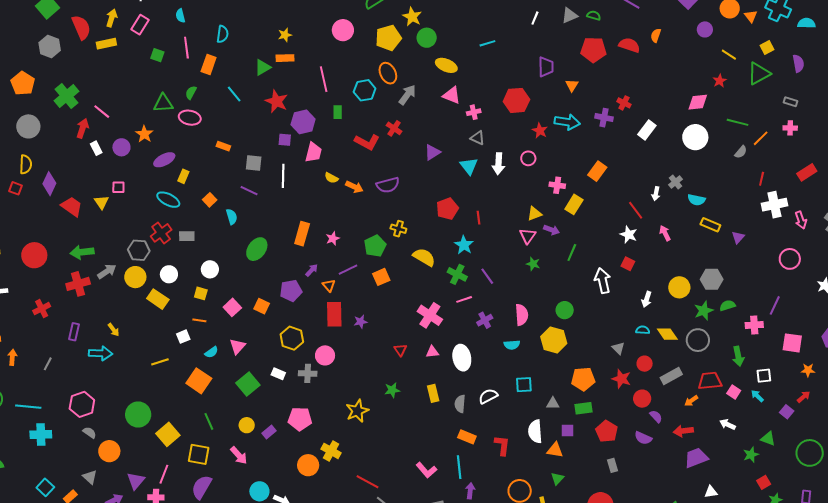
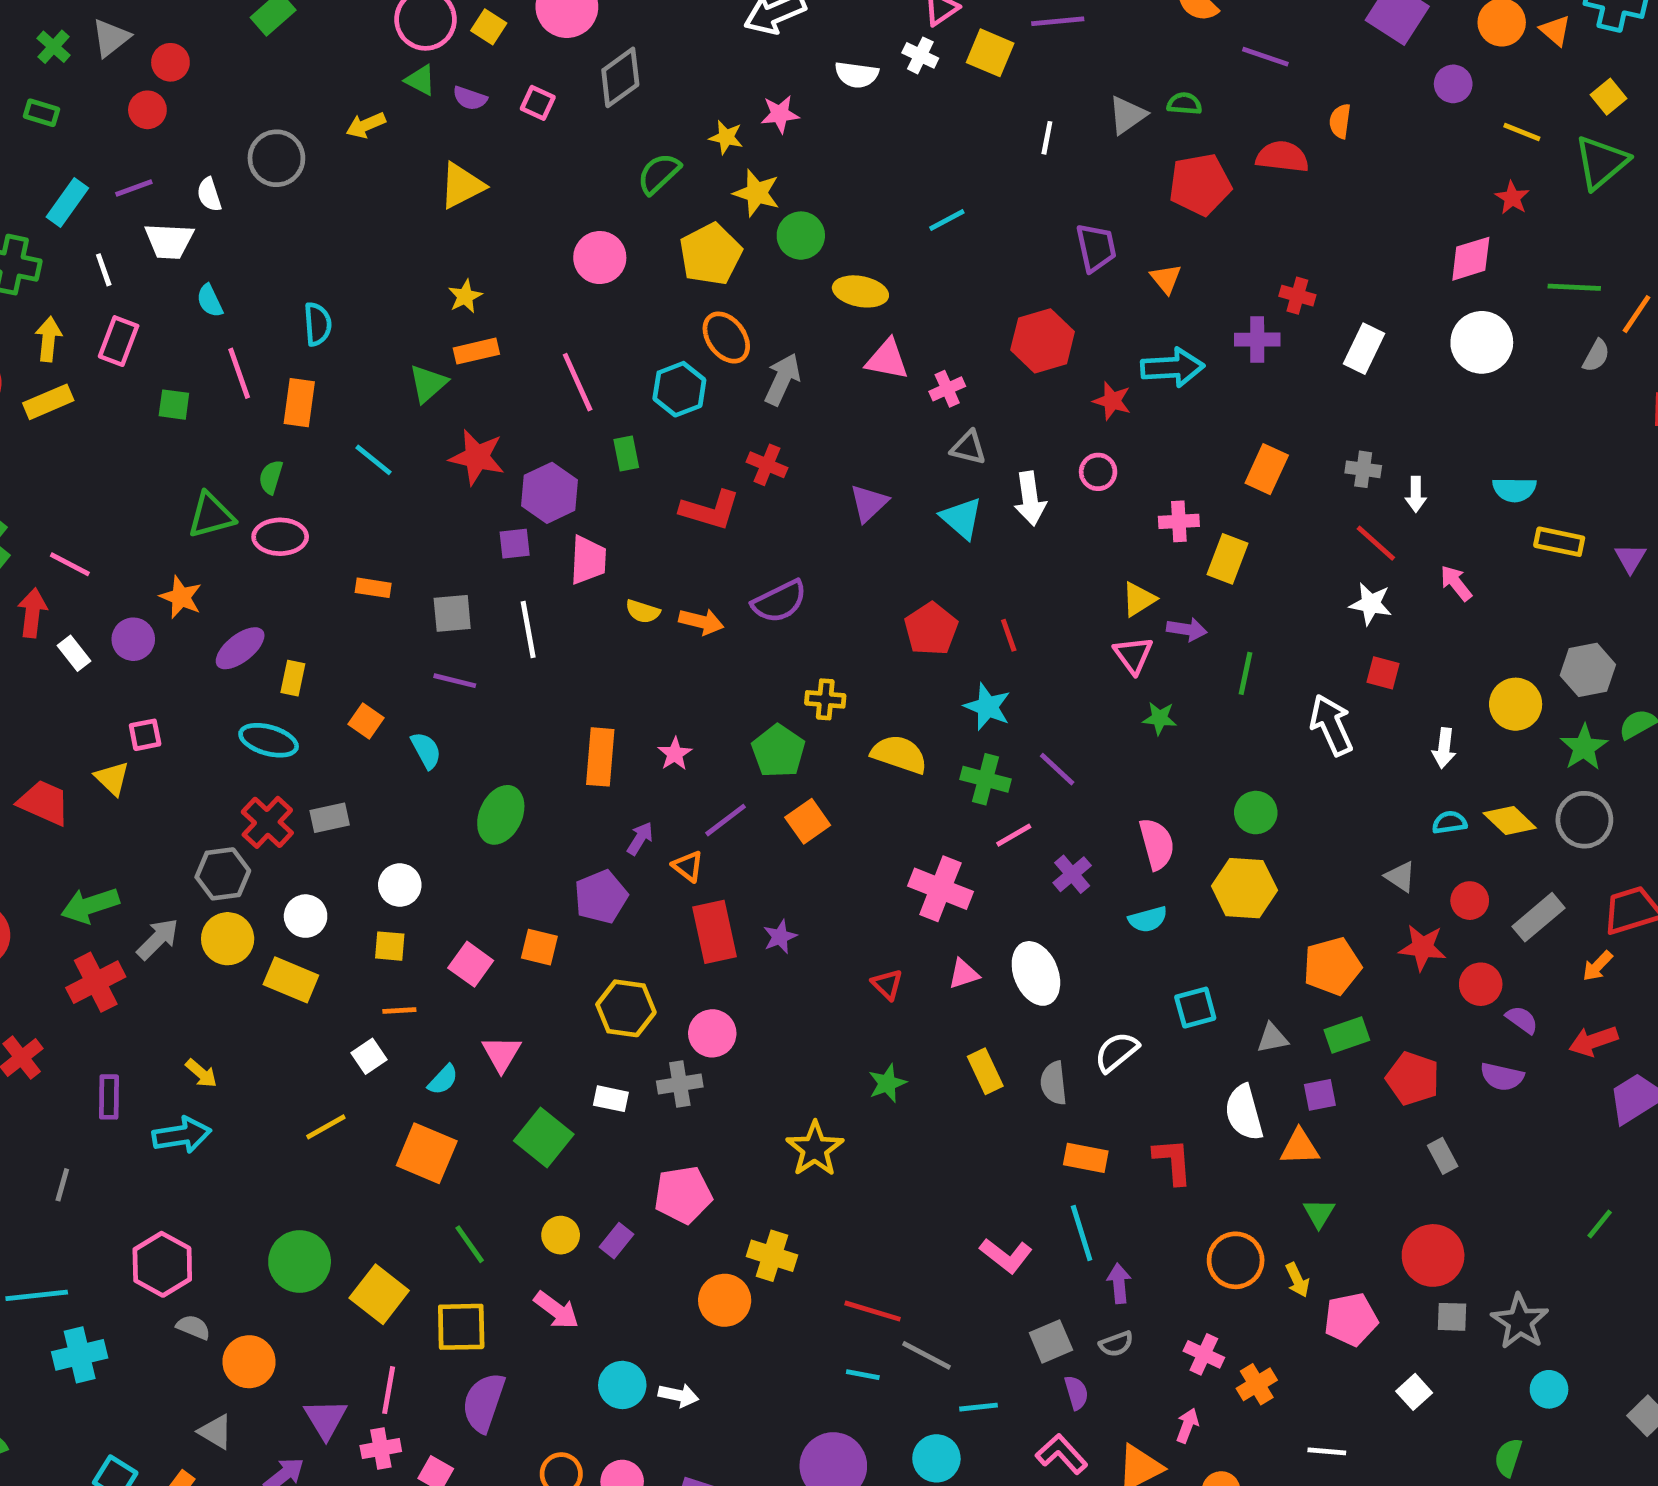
gray cross: (676, 182) -> (1363, 469), moved, turned -32

